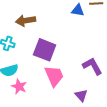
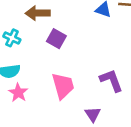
purple square: (45, 50) -> (56, 39), moved, size x0.7

